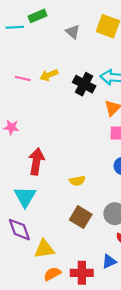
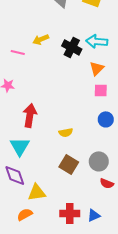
pink line: (23, 78) -> (18, 52), moved
blue triangle: (109, 261) -> (94, 215), moved
orange semicircle: (52, 274) -> (25, 214), moved

